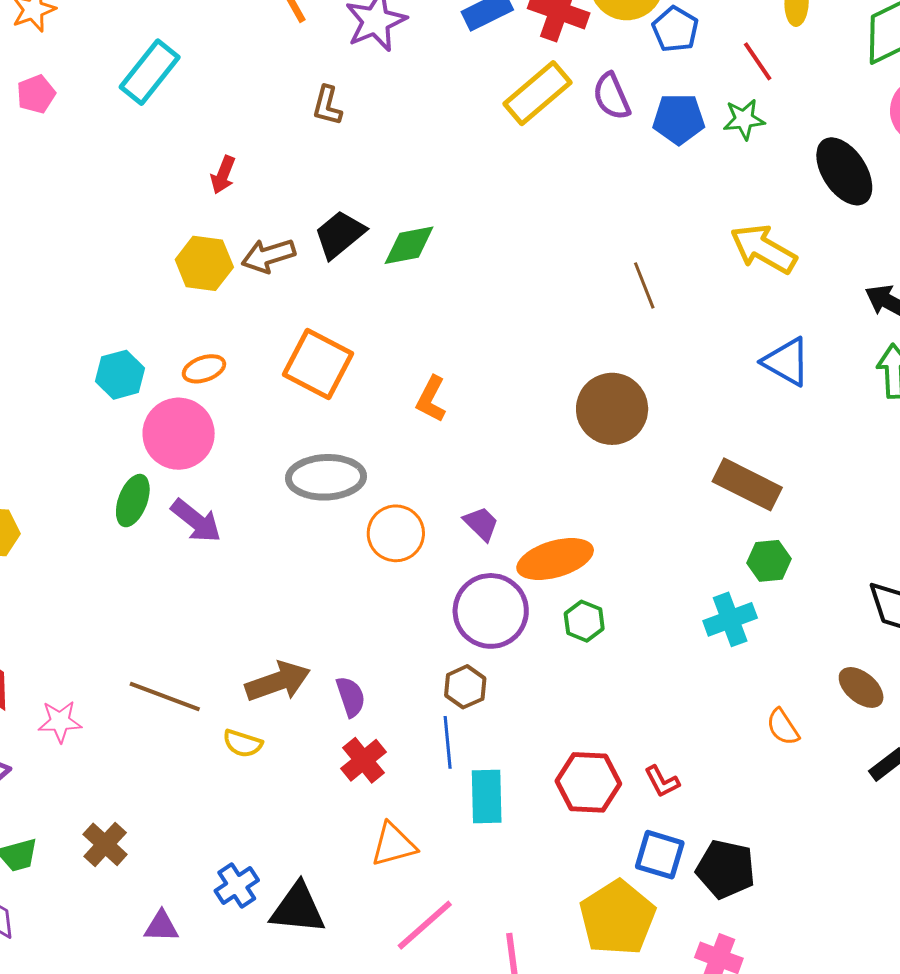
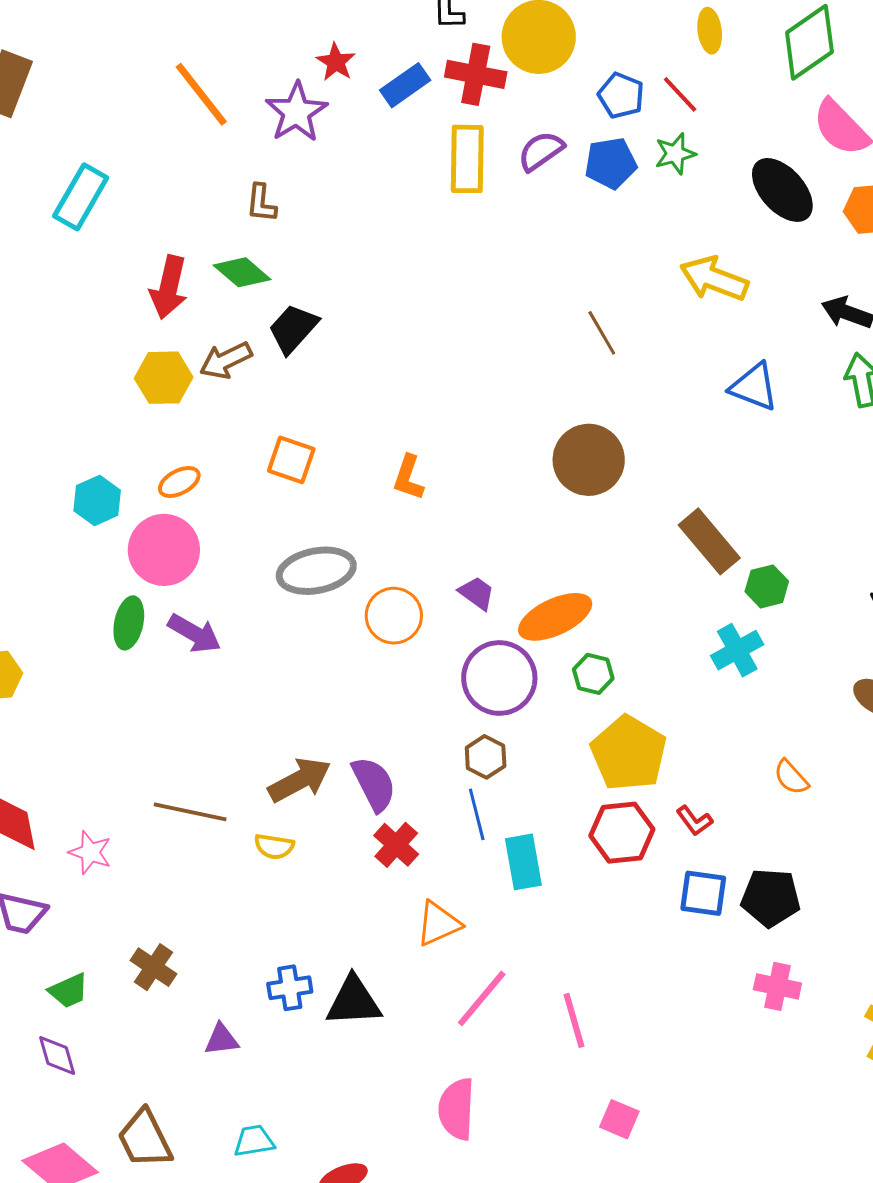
blue pentagon: (675, 29) -> (621, 96), moved
yellow rectangle: (537, 93) -> (467, 159), turned -40
purple semicircle: (612, 96) -> (541, 151), turned 87
red arrow: (223, 175) -> (169, 287), size x1.6
green diamond: (409, 245) -> (242, 272), moved, turned 60
orange square: (318, 364) -> (291, 460), size x0.7
brown rectangle: (747, 484) -> (709, 541), moved, turned 32
purple semicircle: (351, 697) -> (374, 784), size x1.4
pink star: (60, 721) -> (90, 852), turned 30
orange semicircle: (783, 727) -> (791, 777), moved
blue cross: (237, 885) -> (290, 988), turned 33
yellow pentagon: (617, 918) -> (629, 753), moved

